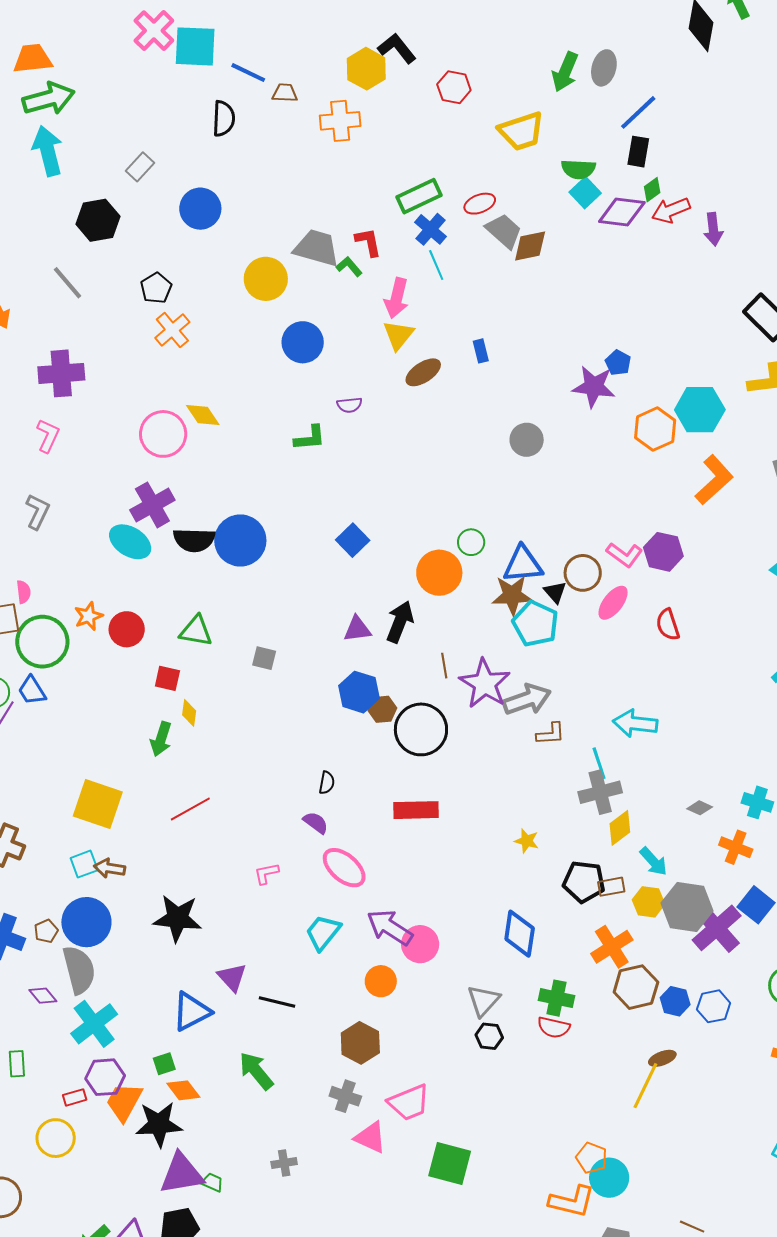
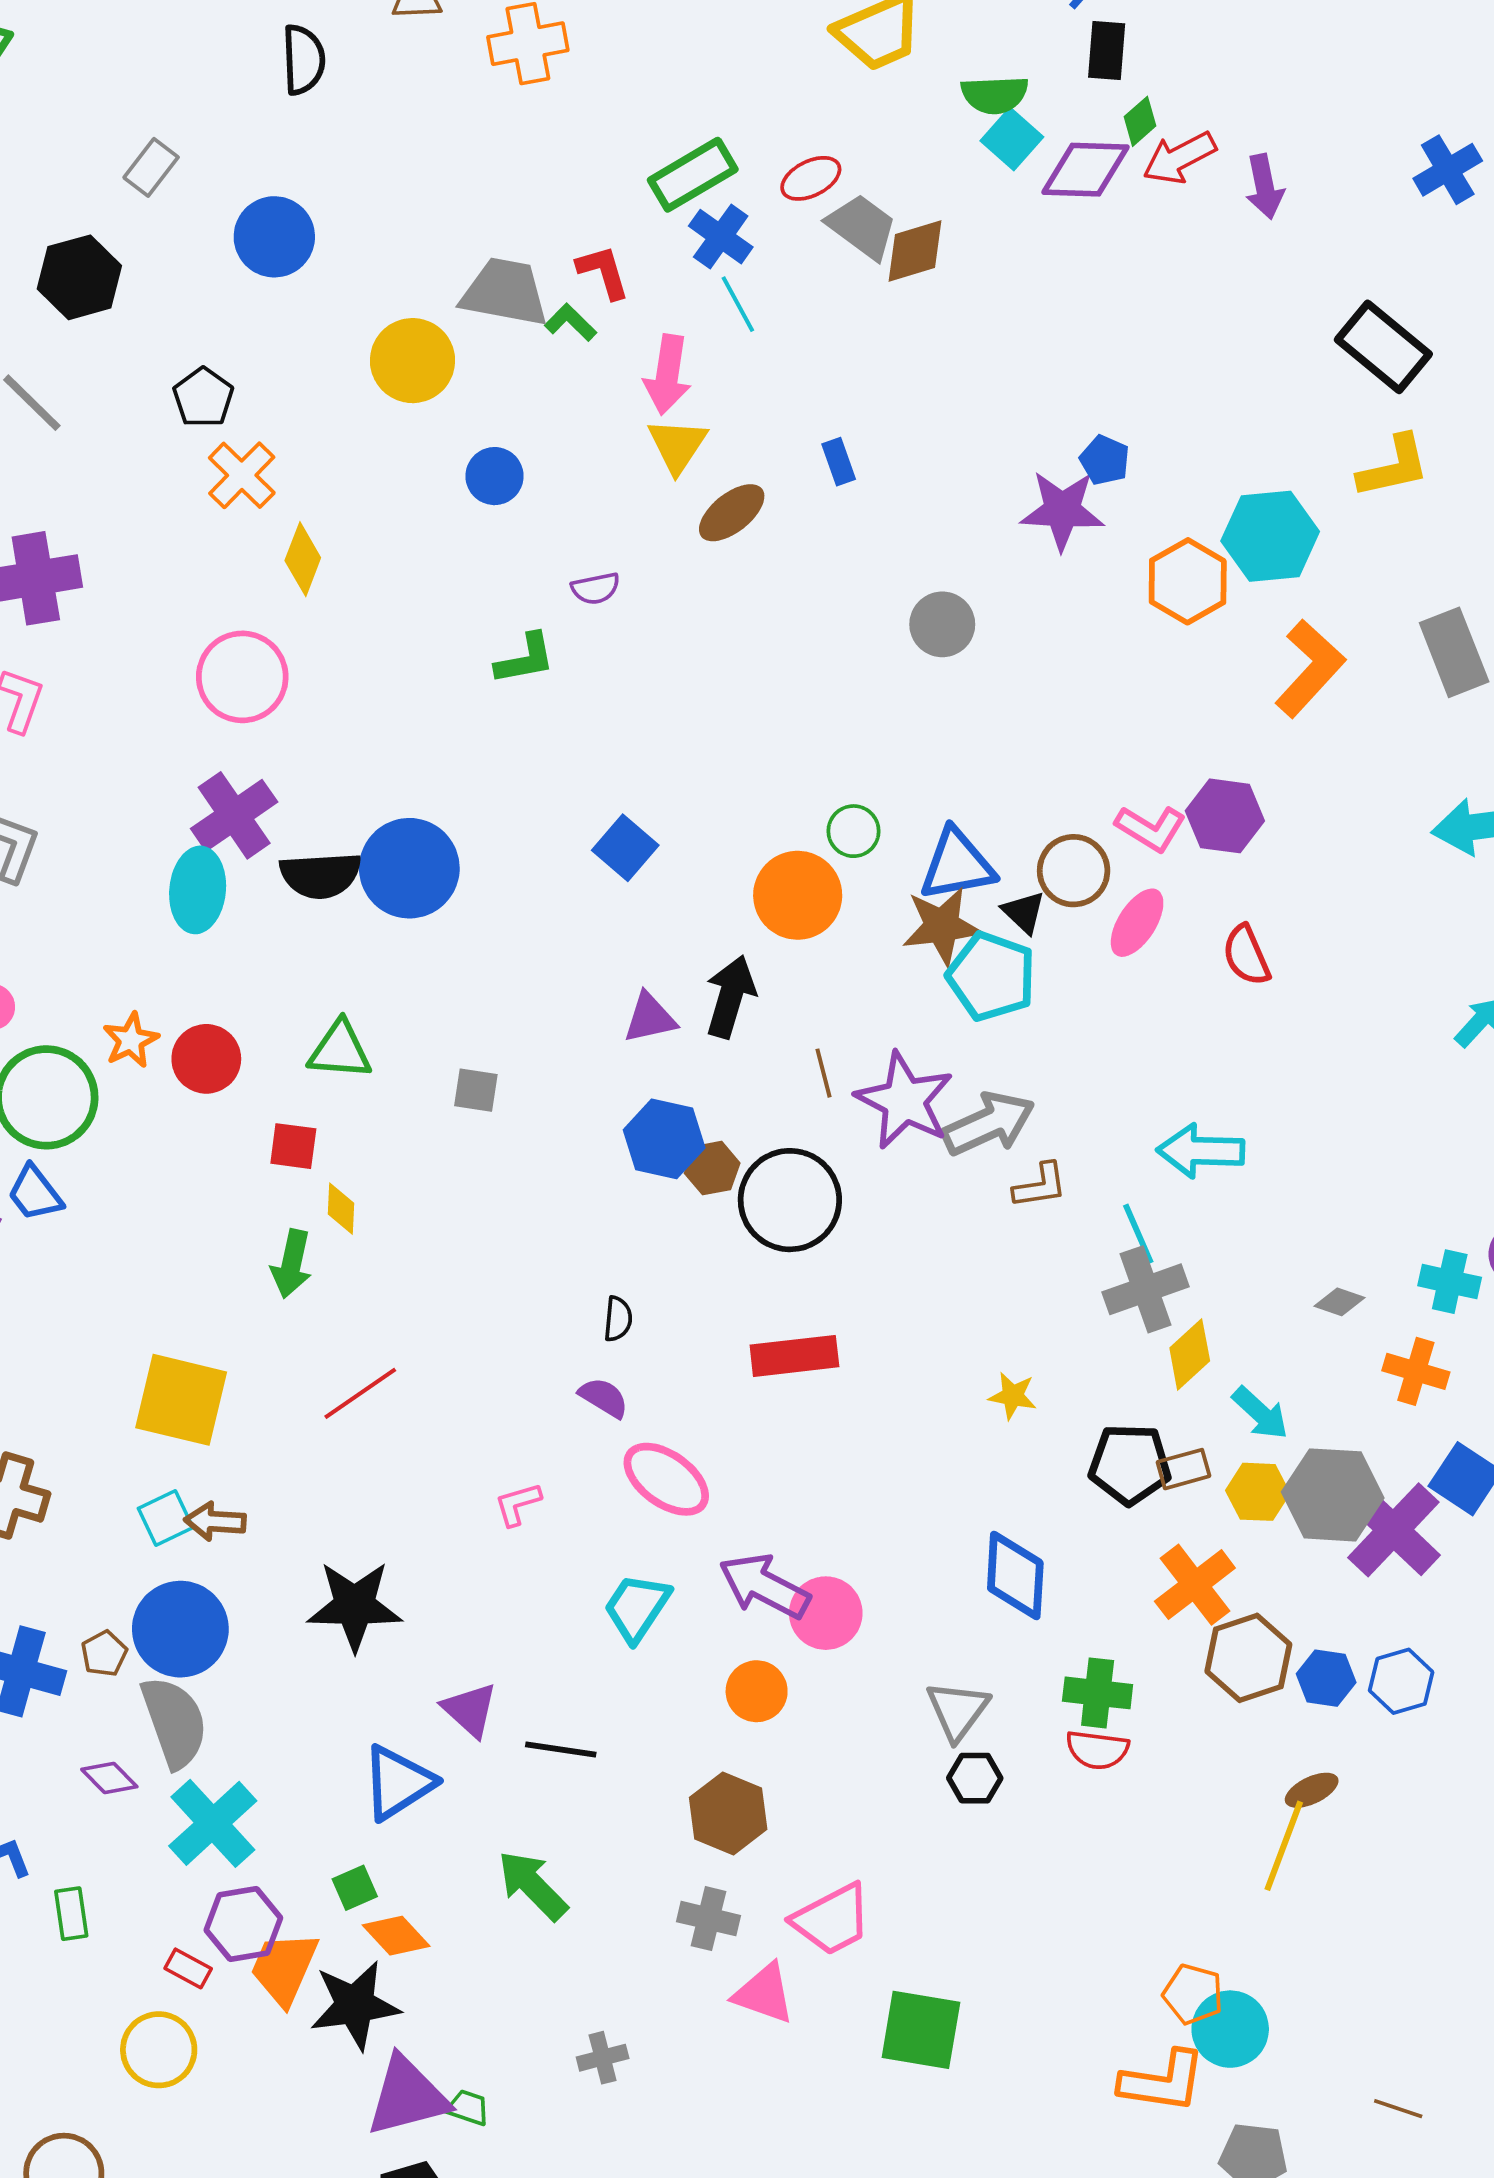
blue circle: (303, 342) -> (495, 476), size x0.7
yellow diamond: (203, 415) -> (303, 559), moved, turned 60
cyan ellipse: (130, 542) -> (198, 890), turned 69
red rectangle: (75, 1097) -> (188, 1968), turned 50

